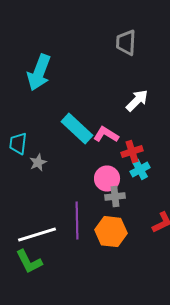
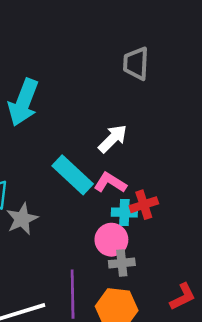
white arrow: (137, 101) -> (113, 139), moved
gray star: (38, 163) -> (22, 219), size x1.4
cyan cross: (140, 170) -> (124, 212), moved, turned 30

